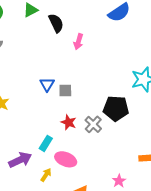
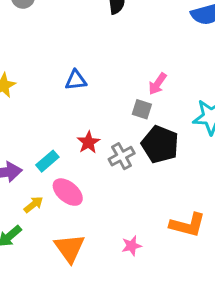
pink arrow: (78, 42) -> (157, 84), moved
blue triangle: (47, 84) -> (76, 80), turned 35
gray square: (65, 90) -> (142, 109), moved

